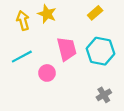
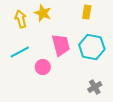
yellow rectangle: (95, 13) -> (87, 12), turned -40

